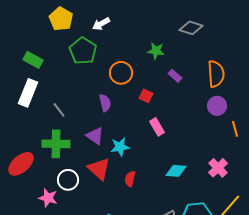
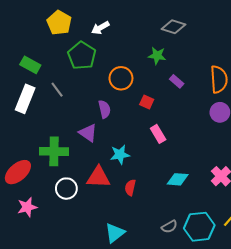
gray diamond: (191, 28) -> (174, 27), moved
gray line: (59, 110) -> (57, 90), moved
purple triangle: (95, 136) -> (88, 133), moved
red triangle: (99, 169) -> (98, 177), turned -40
pink star: (48, 198) -> (27, 207), moved, turned -30

